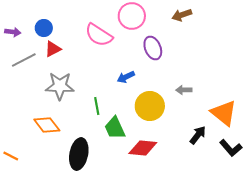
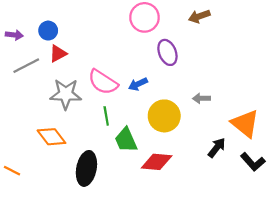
pink semicircle: (99, 35) -> (103, 82), moved

